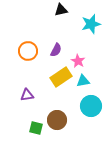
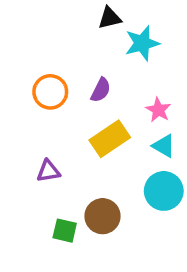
cyan star: (91, 24) -> (142, 43), moved
pink star: (78, 61) -> (158, 110), moved
cyan triangle: (83, 81) -> (164, 146), moved, turned 40

